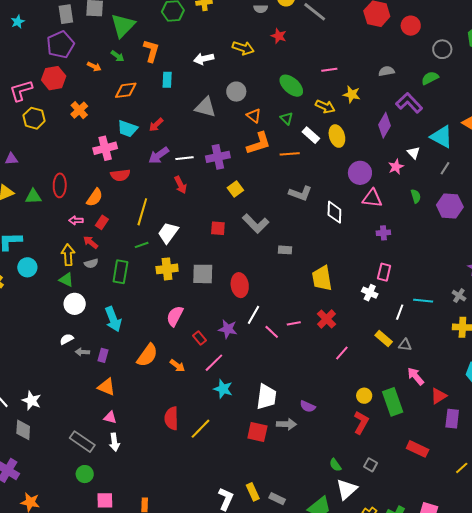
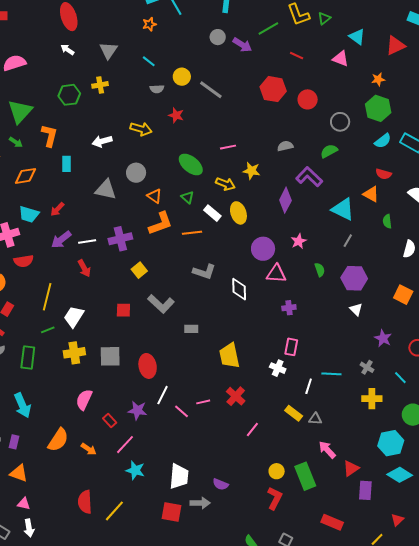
white triangle: (414, 153) -> (356, 309), moved

